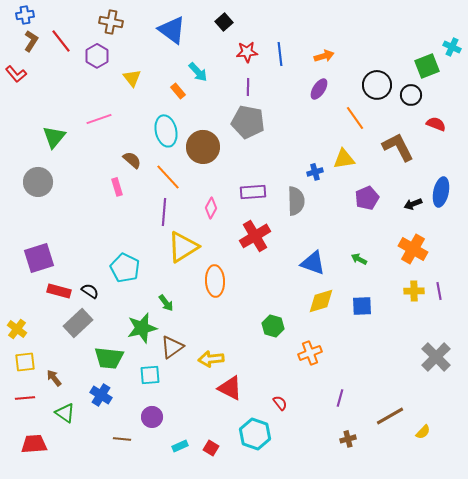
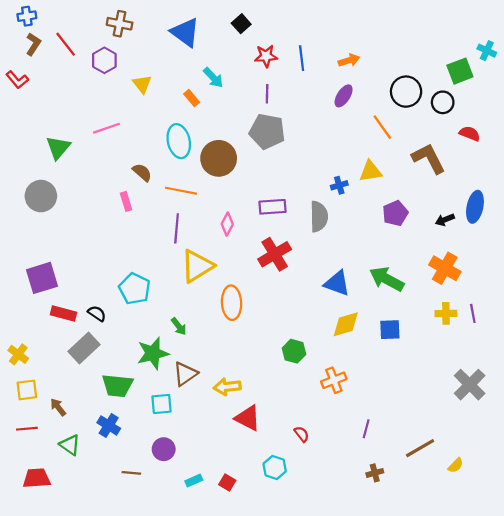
orange line: (168, 177) -> (181, 191), turned -36
green arrow: (359, 259) -> (387, 279), size x2.0
cyan hexagon: (255, 434) -> (275, 468), size x0.7

